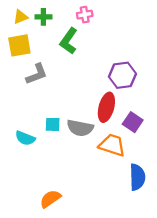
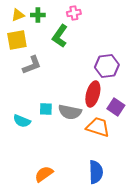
blue semicircle: (137, 177) -> (96, 172), moved

